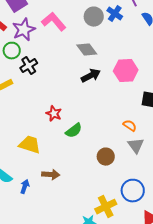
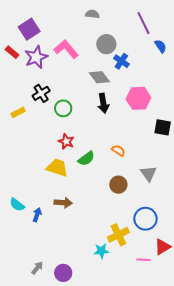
blue cross: (115, 14) -> (121, 61), moved
green circle: (12, 51) -> (63, 108), moved
black arrow: (91, 76) -> (103, 103), turned 108
orange semicircle: (130, 126) -> (118, 150), moved
yellow trapezoid: (30, 145) -> (57, 168), moved

